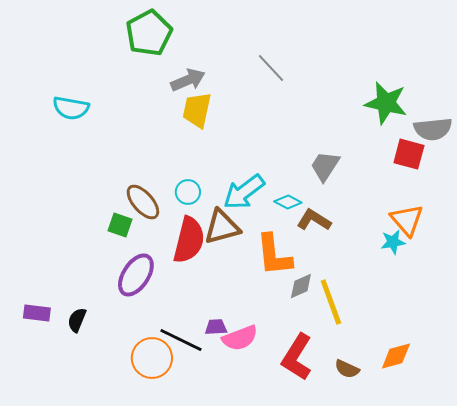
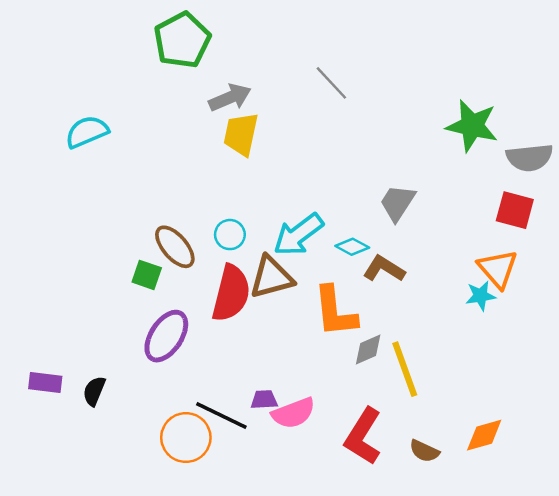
cyan semicircle: (71, 108) -> (87, 132), turned 147
red square: (409, 154) -> (515, 210), moved

